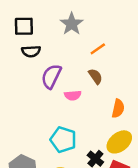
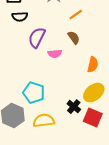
cyan pentagon: (63, 140) -> (34, 93), moved

